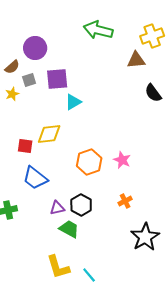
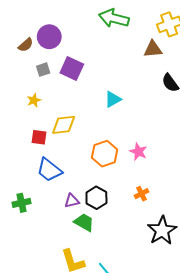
brown semicircle: (12, 67) -> (26, 45), moved
purple square: (57, 79) -> (72, 69), turned 30
yellow star: (12, 94) -> (34, 100), moved
cyan triangle: (73, 102) -> (113, 99), moved

